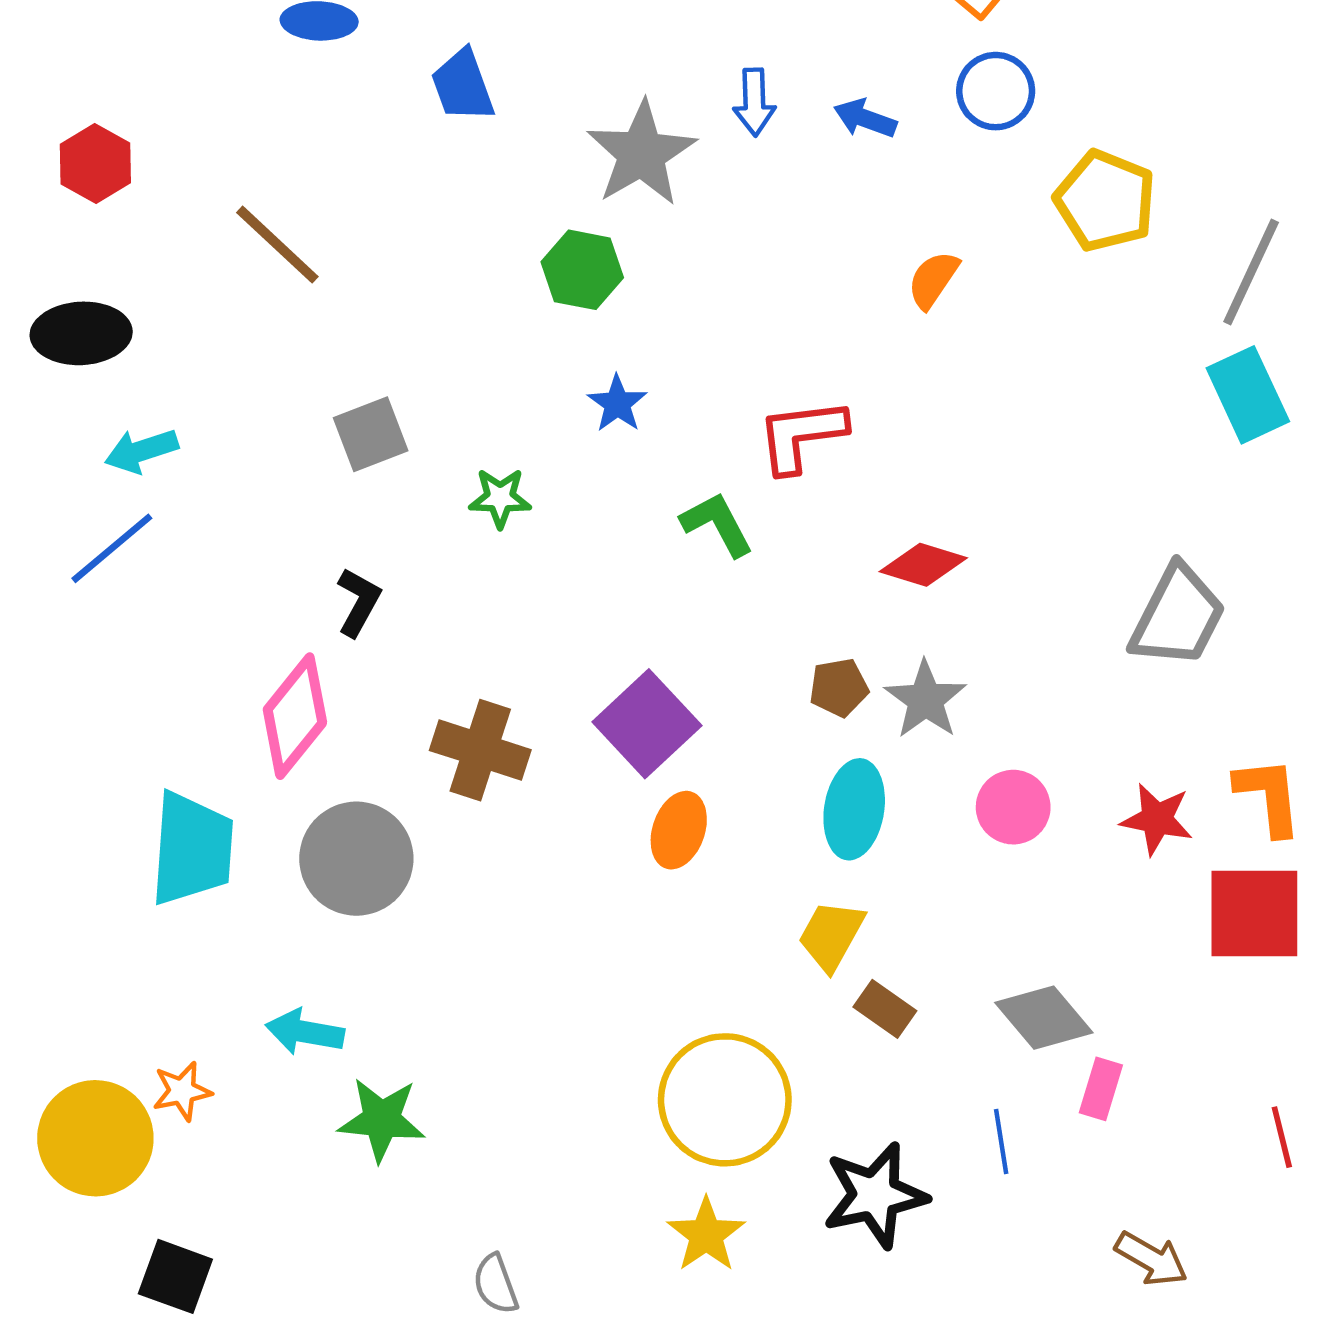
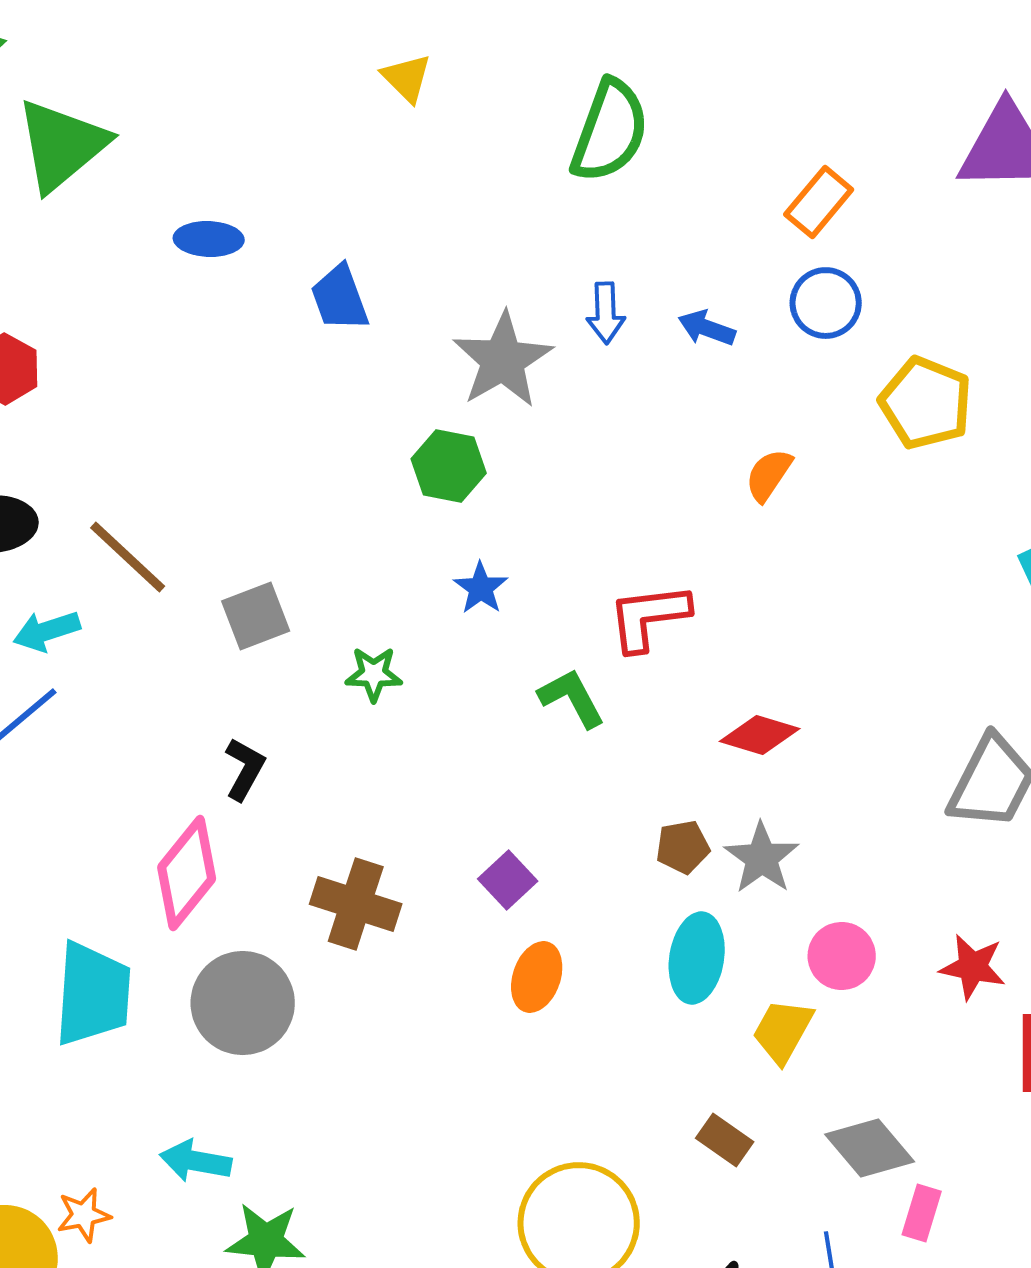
brown line: (277, 245) -> (128, 557), moved
purple square: (647, 724) -> (508, 880), size x0.6
yellow trapezoid: (831, 935) -> (783, 1031), moved

